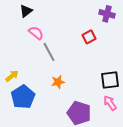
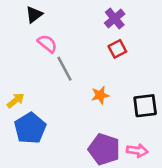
purple cross: (107, 14) -> (115, 18), moved, turned 35
orange star: (58, 82) -> (100, 95), moved
pink arrow: (110, 103) -> (137, 151), moved, turned 133

